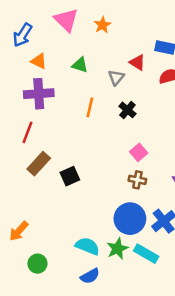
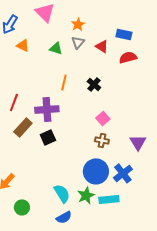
orange star: (102, 25) -> (78, 24), moved
gray triangle: (116, 77) -> (78, 42), moved
purple cross: (39, 94) -> (47, 109), moved
cyan semicircle: (87, 246) -> (62, 193), turned 36
cyan rectangle: (146, 254) -> (109, 199), turned -36

